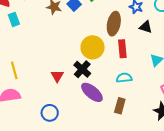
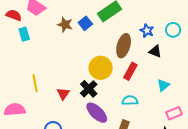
red rectangle: (122, 49) -> (130, 71), turned 30
yellow line: (14, 70) -> (35, 83), moved

